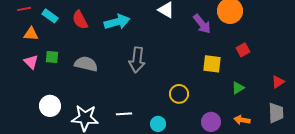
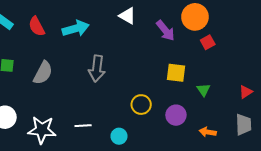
red square: (243, 50) -> (208, 42), moved
gray semicircle: (86, 64) -> (43, 73), turned 105
green triangle: (238, 88) -> (203, 90), moved, turned -32
purple circle: (211, 122) -> (176, 115), moved

